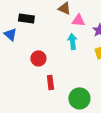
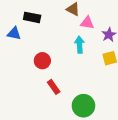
blue triangle: (10, 34) -> (14, 33), turned -32
red rectangle: (50, 82) -> (54, 87), turned -32

